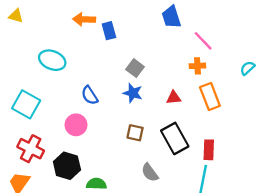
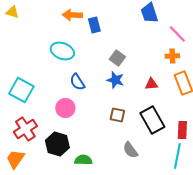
cyan ellipse: (52, 60) -> (62, 51), moved
red cross: (31, 149) -> (25, 129), turned 30

